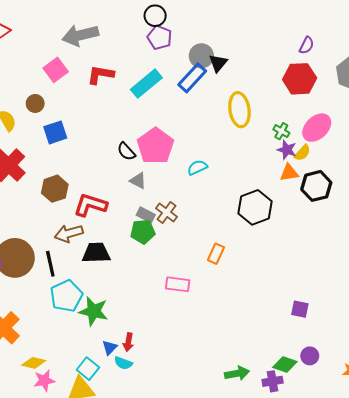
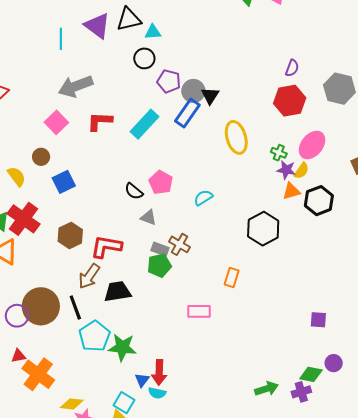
purple pentagon: (159, 38) -> (169, 81), moved
pink pentagon: (155, 146) -> (161, 182), size x0.7
brown arrow: (69, 233) -> (89, 276), turned -32
red arrow: (128, 342) -> (159, 372), size x1.4

